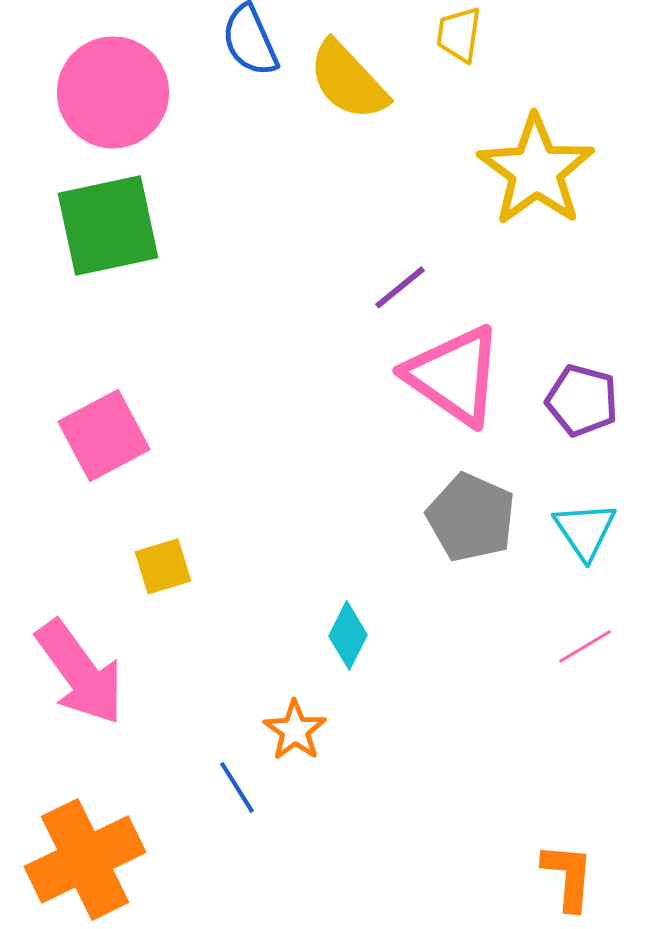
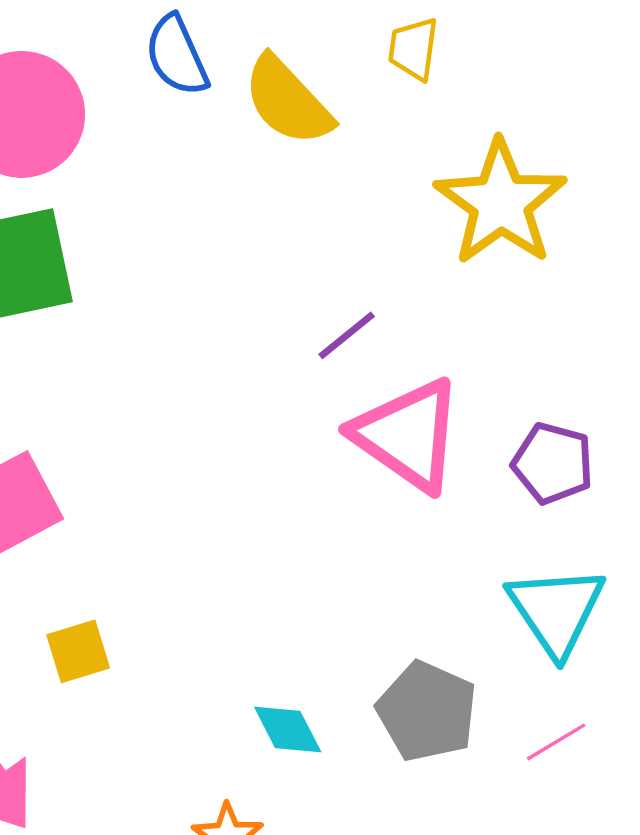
gray pentagon: (471, 517) -> (427, 711), moved
cyan triangle: (585, 530) -> (556, 611), size x1.4
cyan diamond: (348, 635) -> (288, 730), turned -54

